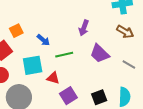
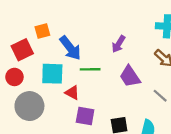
blue arrow: (43, 40) -> (70, 48), size x1.6
purple square: (68, 96) -> (85, 116), turned 30

